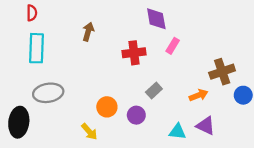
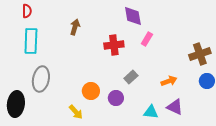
brown cross: (222, 72) -> (200, 54), moved
gray ellipse: (48, 93) -> (41, 79), turned -70

